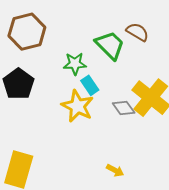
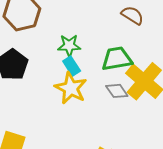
green trapezoid: (110, 45) -> (117, 59), moved, turned -56
cyan rectangle: (90, 85) -> (72, 66), moved

